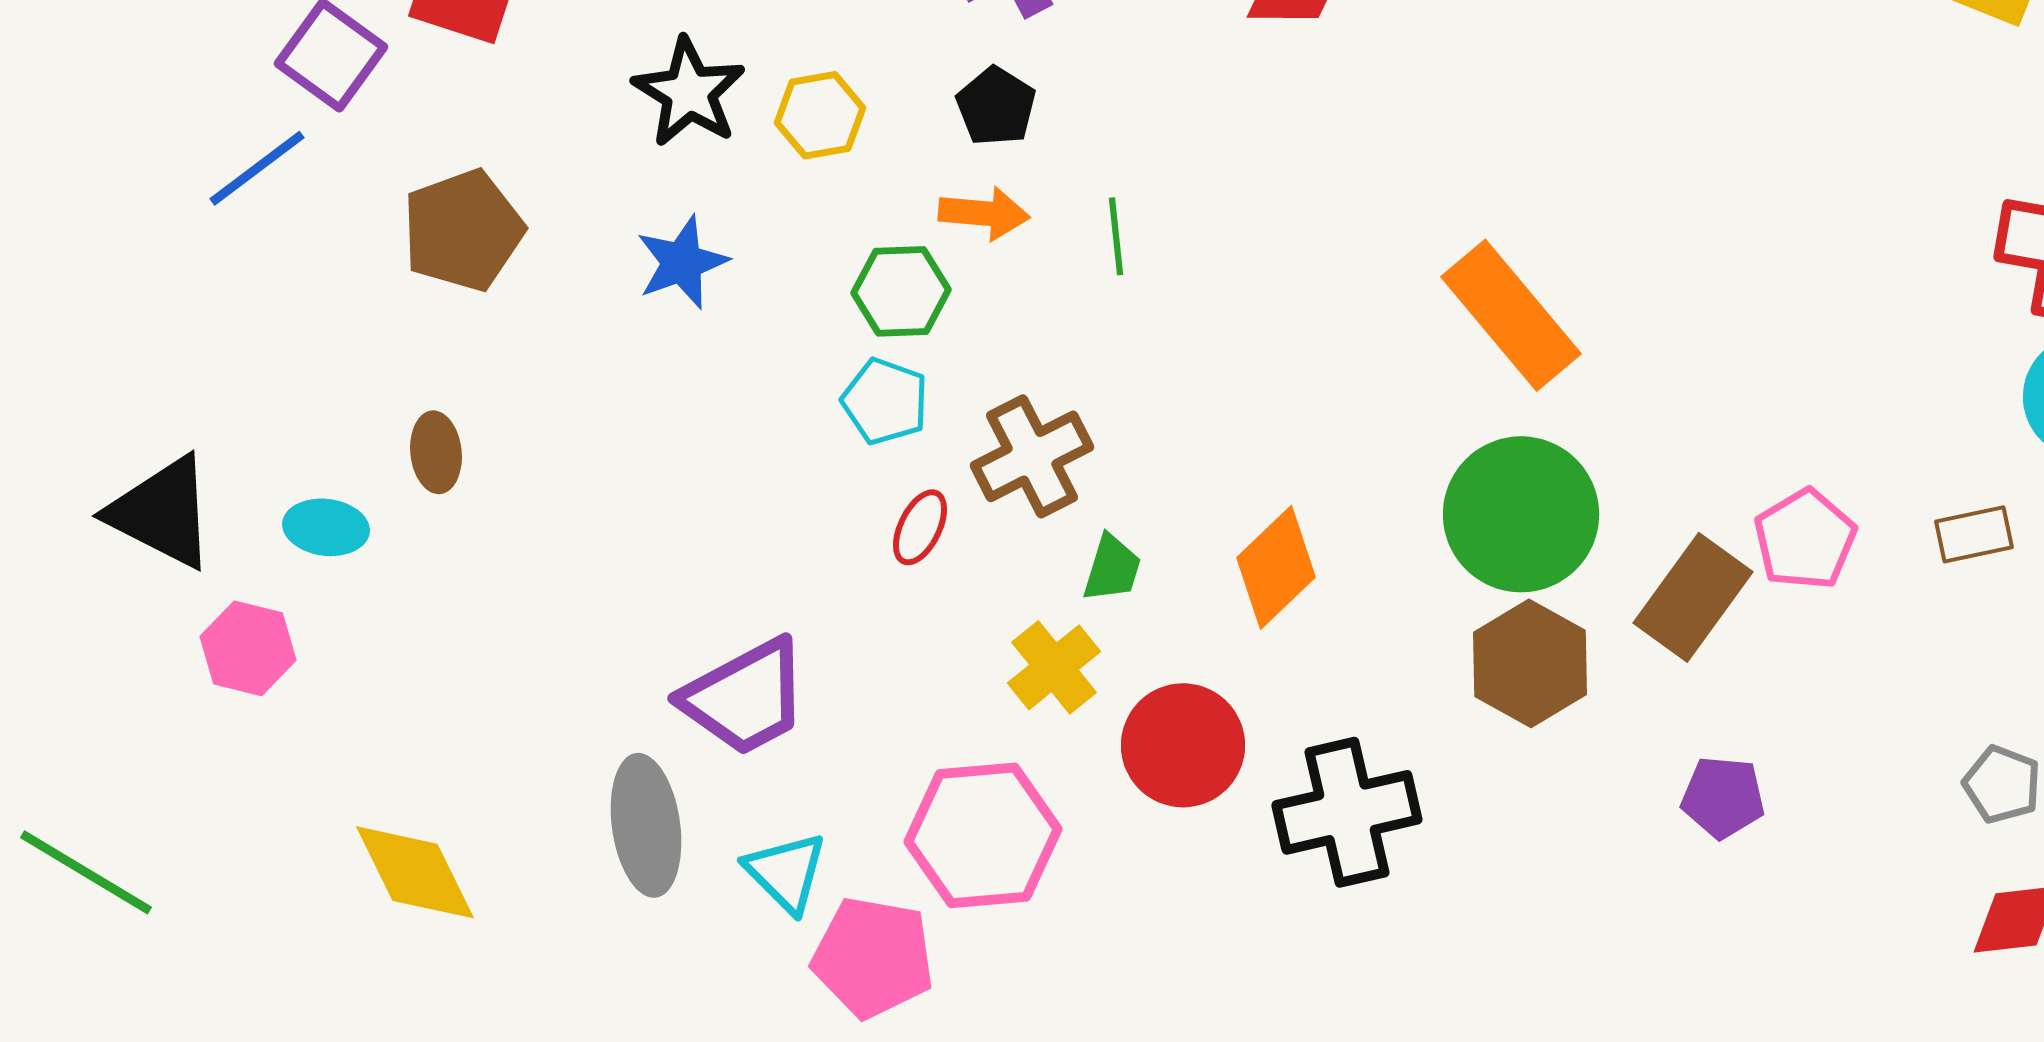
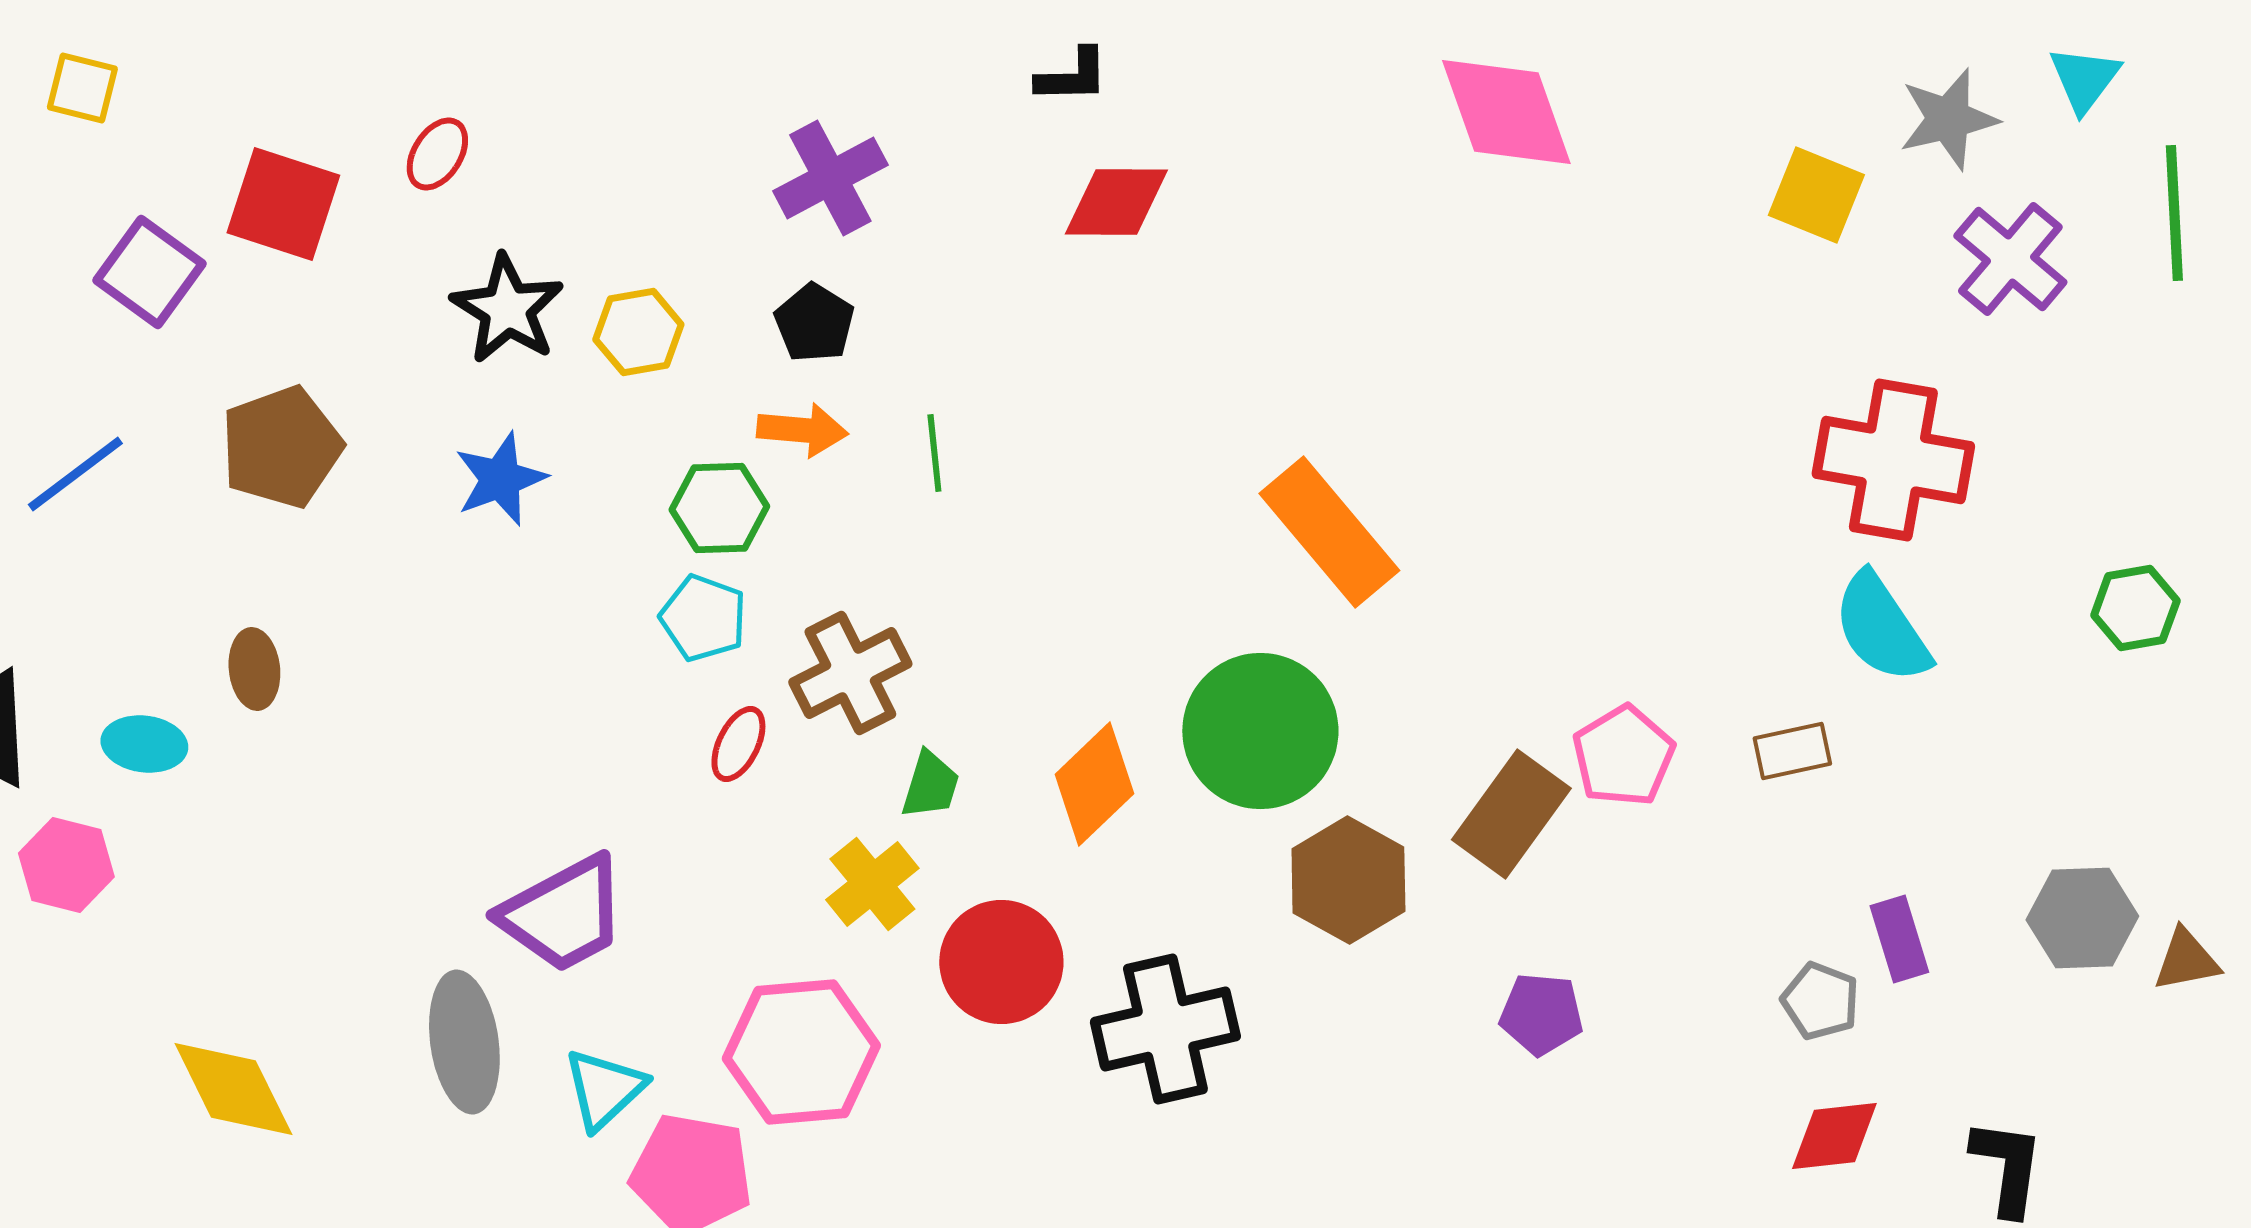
blue line: (257, 168) -> (75, 474), moved
green circle: (1521, 514) -> (1260, 731), moved
cyan triangle: (786, 872) -> (604, 1089), turned 32

